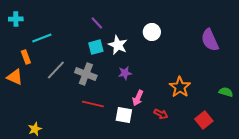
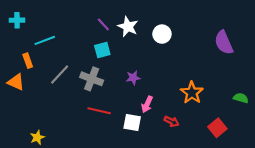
white star: (118, 45) -> (128, 27), moved

